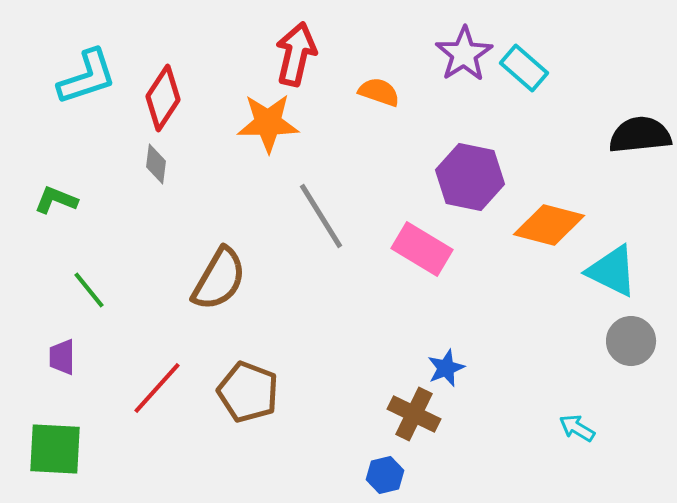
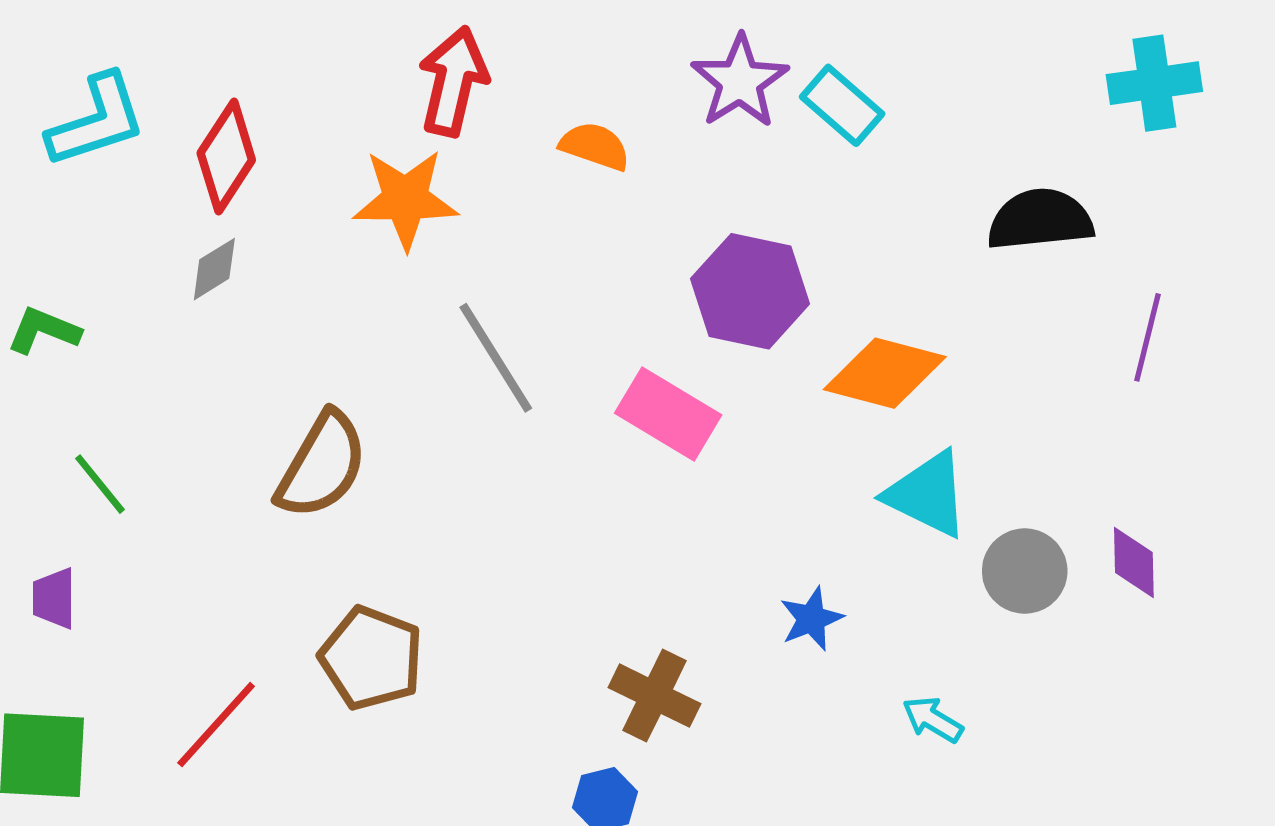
gray diamond: (156, 164) -> (214, 269), turned 51
cyan triangle: (612, 271) -> (927, 494), moved
blue star: (446, 368) -> (811, 619), moved
red line: (157, 388) -> (216, 725), moved

